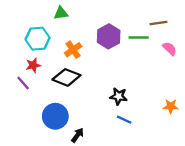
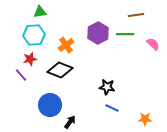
green triangle: (61, 13) -> (40, 12), moved
brown line: (159, 23) -> (136, 15), moved
orange star: (171, 106) -> (145, 119), moved

